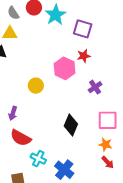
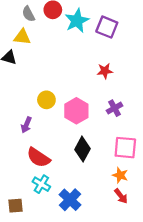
purple square: (83, 29) -> (107, 27), moved
pink hexagon: (65, 68) -> (76, 111), moved
purple arrow: (13, 113) -> (26, 125), moved
red semicircle: (21, 138) -> (38, 157), moved

